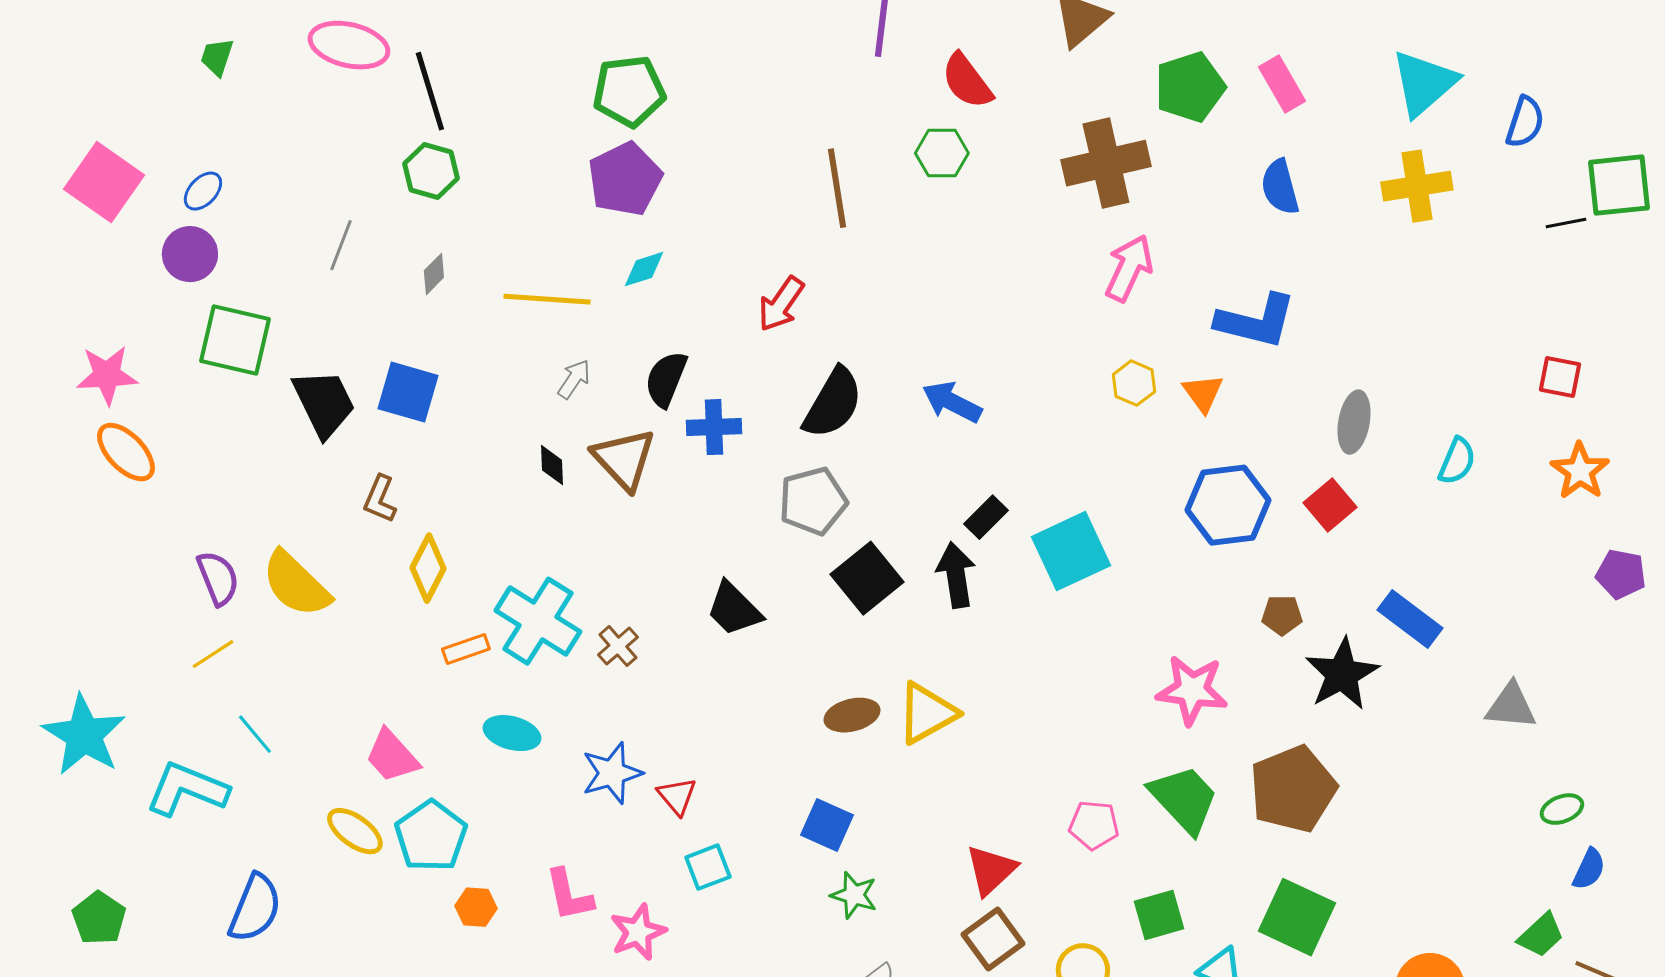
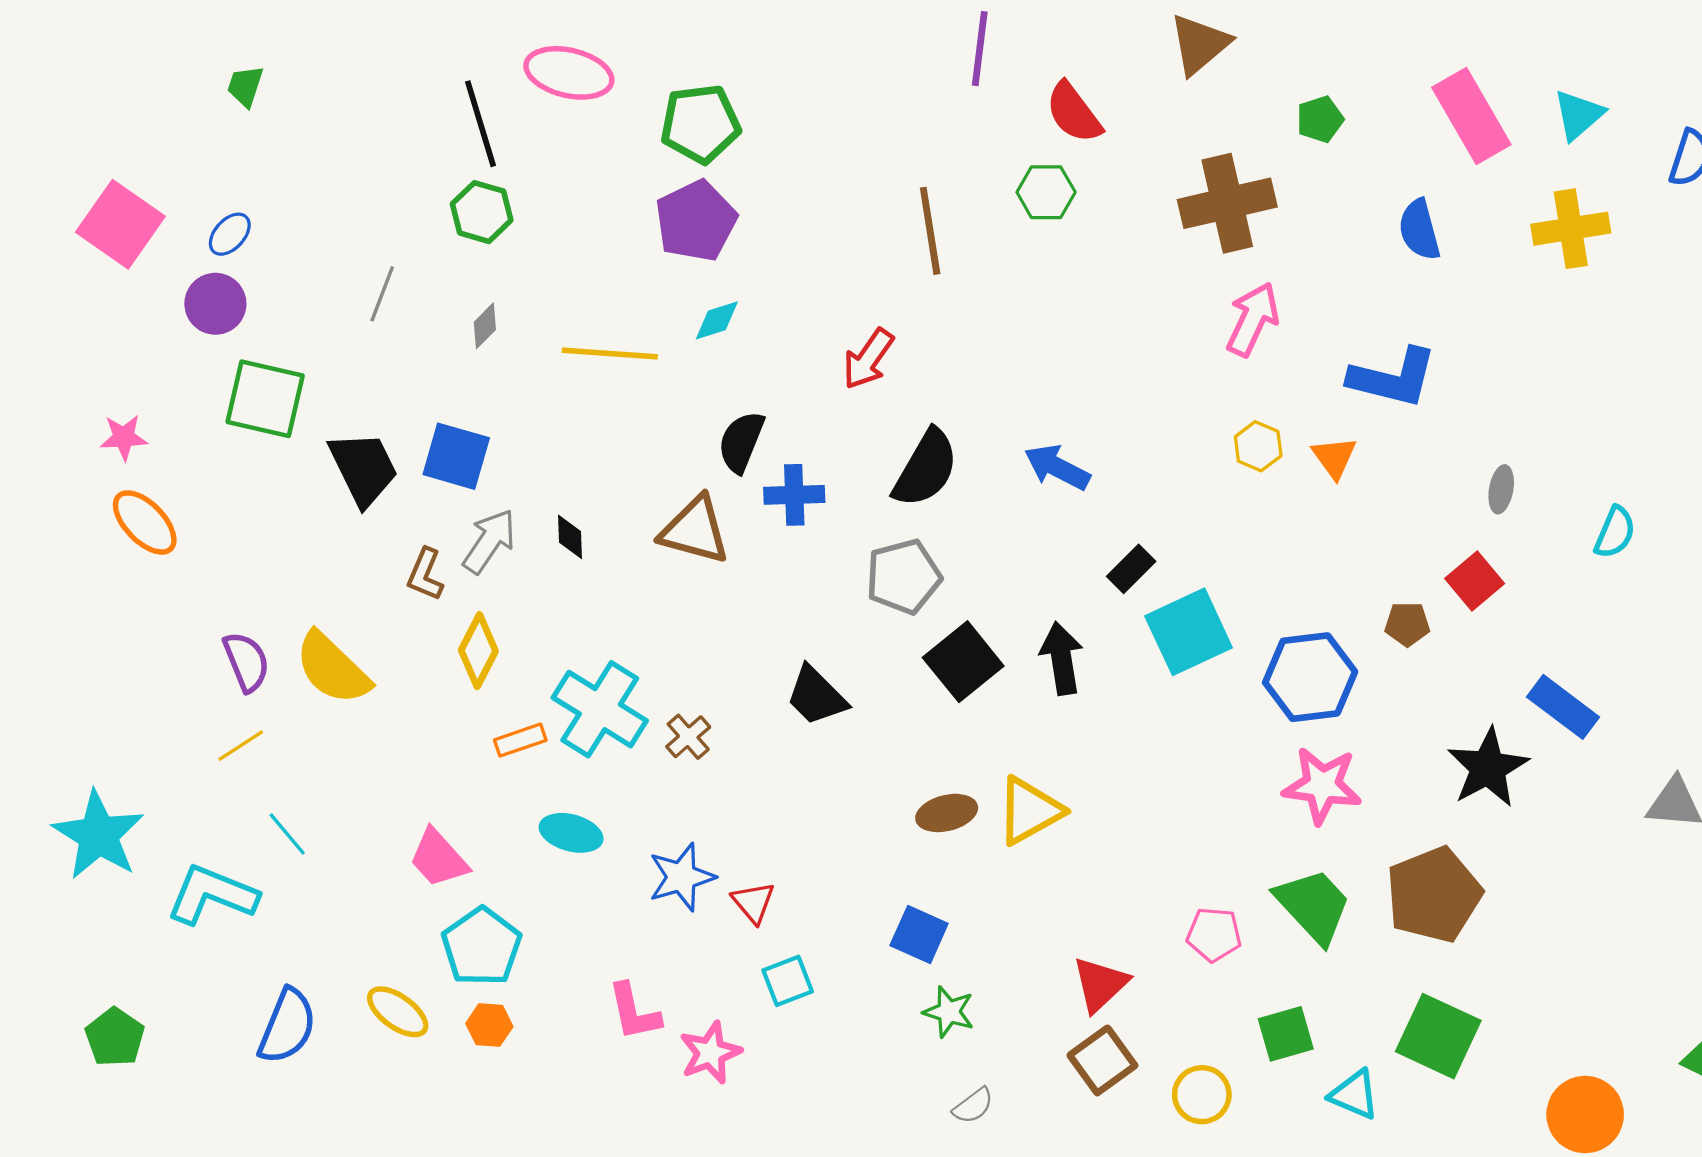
pink ellipse: (349, 45) -> (569, 73), moved
cyan triangle: (1424, 83) -> (1578, 115), size x0.7
pink rectangle: (1282, 84) -> (1471, 116), moved, size x1.5
green pentagon: (1190, 87) -> (1320, 119), size x0.6
pink star: (107, 375) -> (124, 437), size x0.7
gray arrow: (574, 379) -> (489, 541), moved, size x1.5
gray ellipse: (1354, 422) -> (1501, 489), size x0.7
brown triangle: (624, 459) -> (695, 530), turned -32
black diamond: (552, 465) -> (570, 537), moved
blue hexagon: (1228, 505) -> (1310, 677), moved
black rectangle: (986, 517) -> (1131, 569), moved
brown pentagon: (1282, 615) -> (1407, 624), moved
yellow ellipse: (355, 831) -> (398, 1012), moved
orange hexagon: (476, 907) -> (489, 1025), moved

